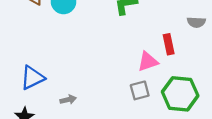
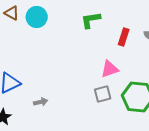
red rectangle: (169, 44) -> (124, 37), moved, turned 30

